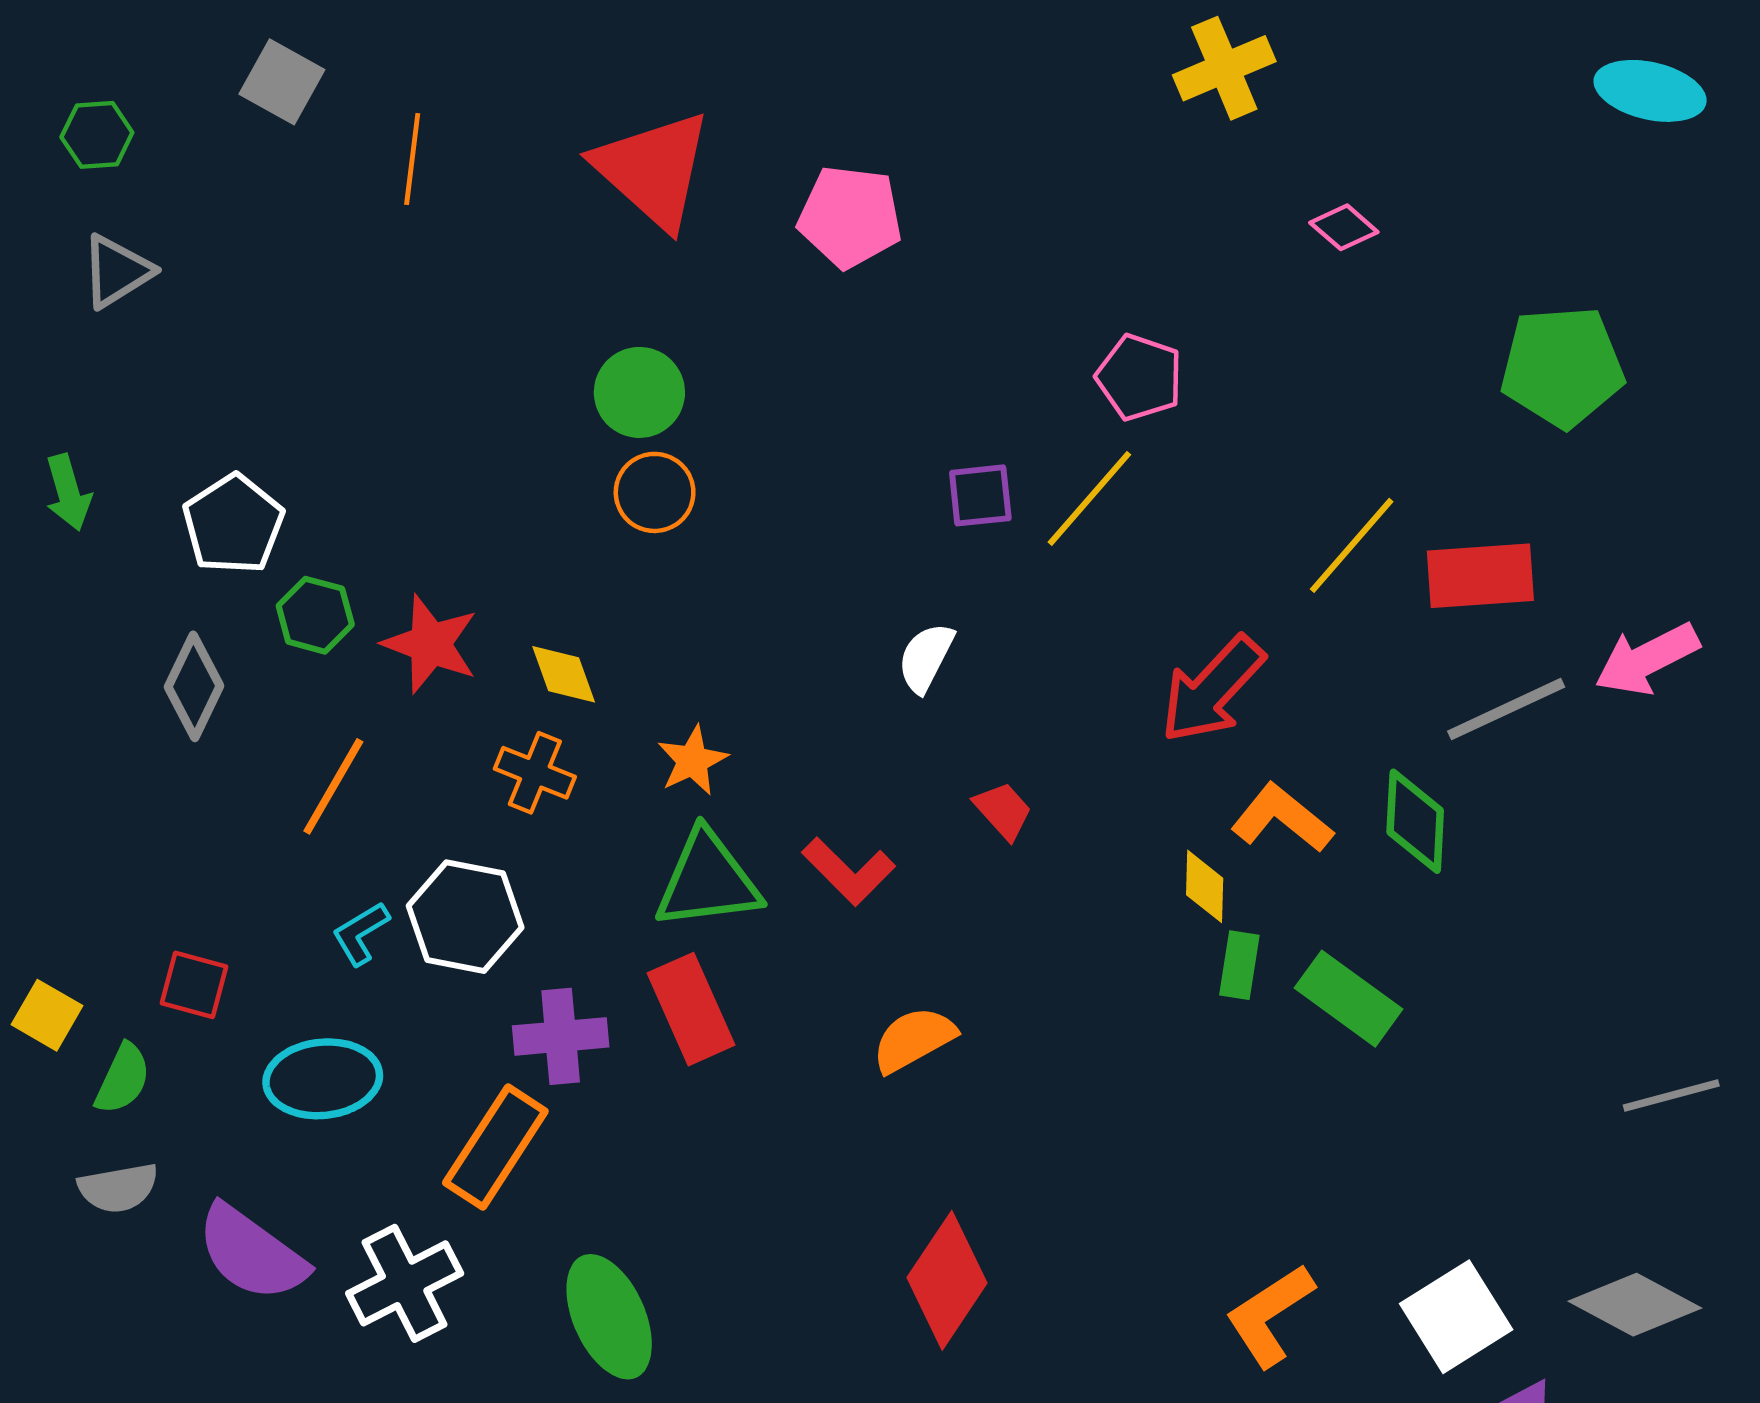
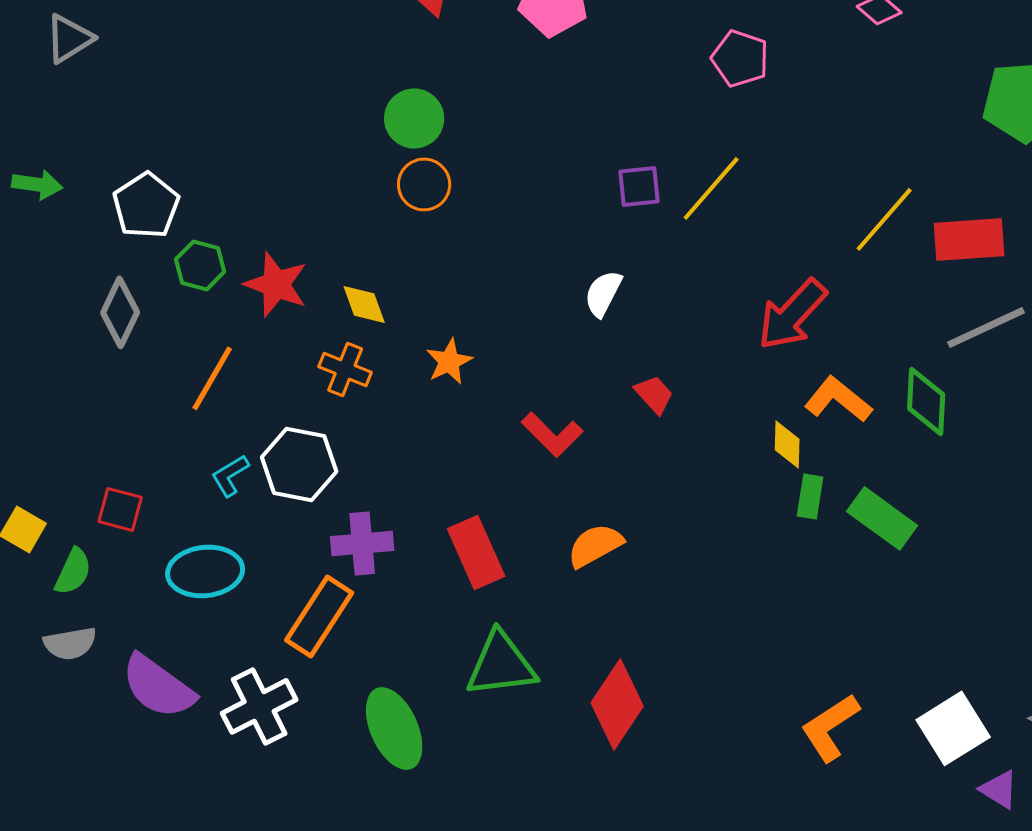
pink pentagon: (1139, 377) -> (740, 58), moved
green arrow: (68, 492) -> (37, 184), turned -66
green triangle: (708, 880) -> (501, 664), moved
red rectangle: (691, 1009) -> (476, 552), moved

